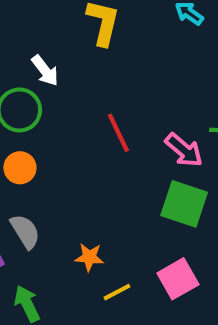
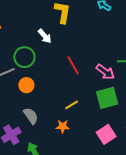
white arrow: (45, 71) -> (45, 36), moved
green square: (184, 204) -> (107, 98), turned -30
yellow line: (117, 292) -> (72, 105), moved

